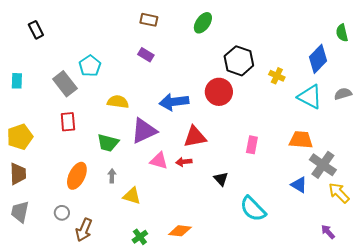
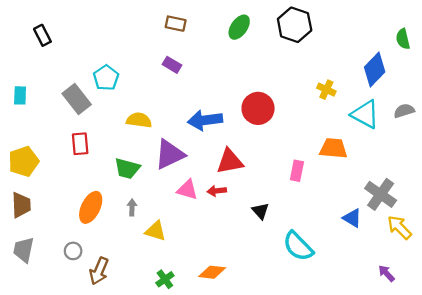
black hexagon: (239, 61) -> (295, 25), moved
orange trapezoid: (301, 140) -> (333, 148), moved

